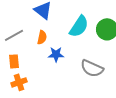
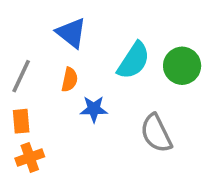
gray line: (14, 35) -> (21, 76), turned -36
gray semicircle: (92, 68) -> (156, 133), turned 40

